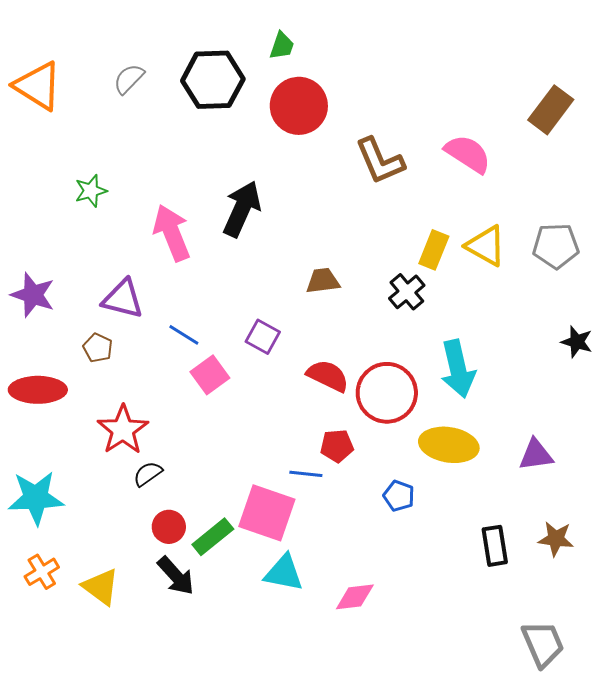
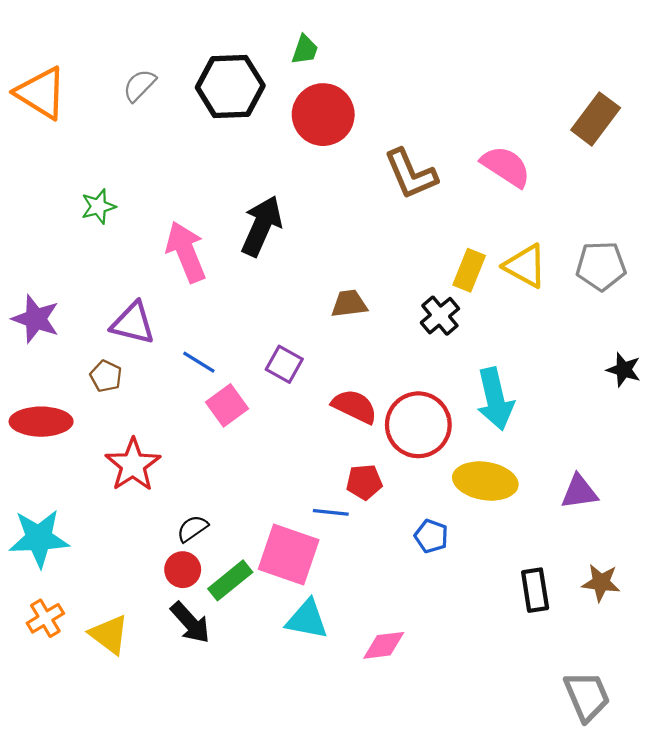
black semicircle: (148, 474) -> (192, 529), moved

